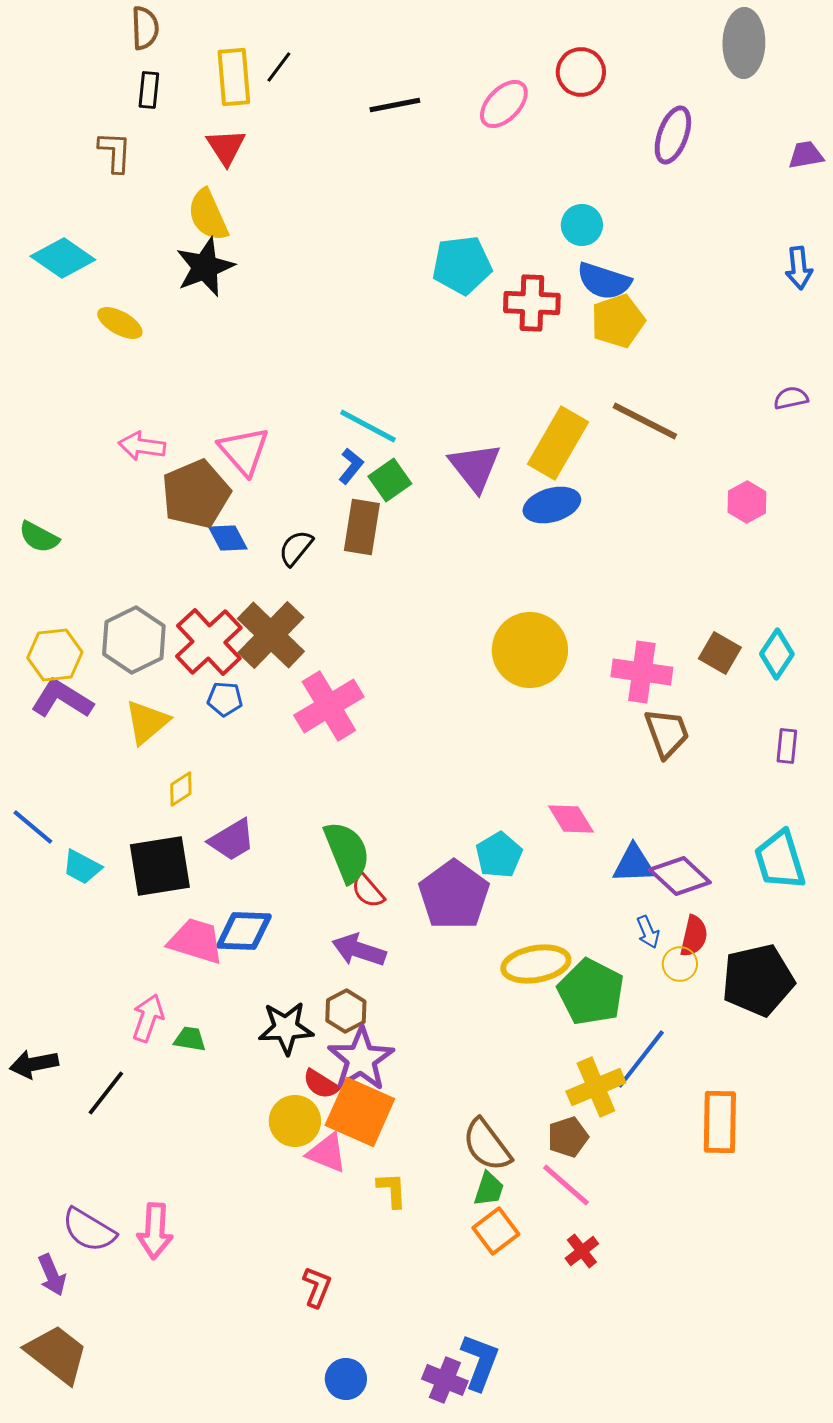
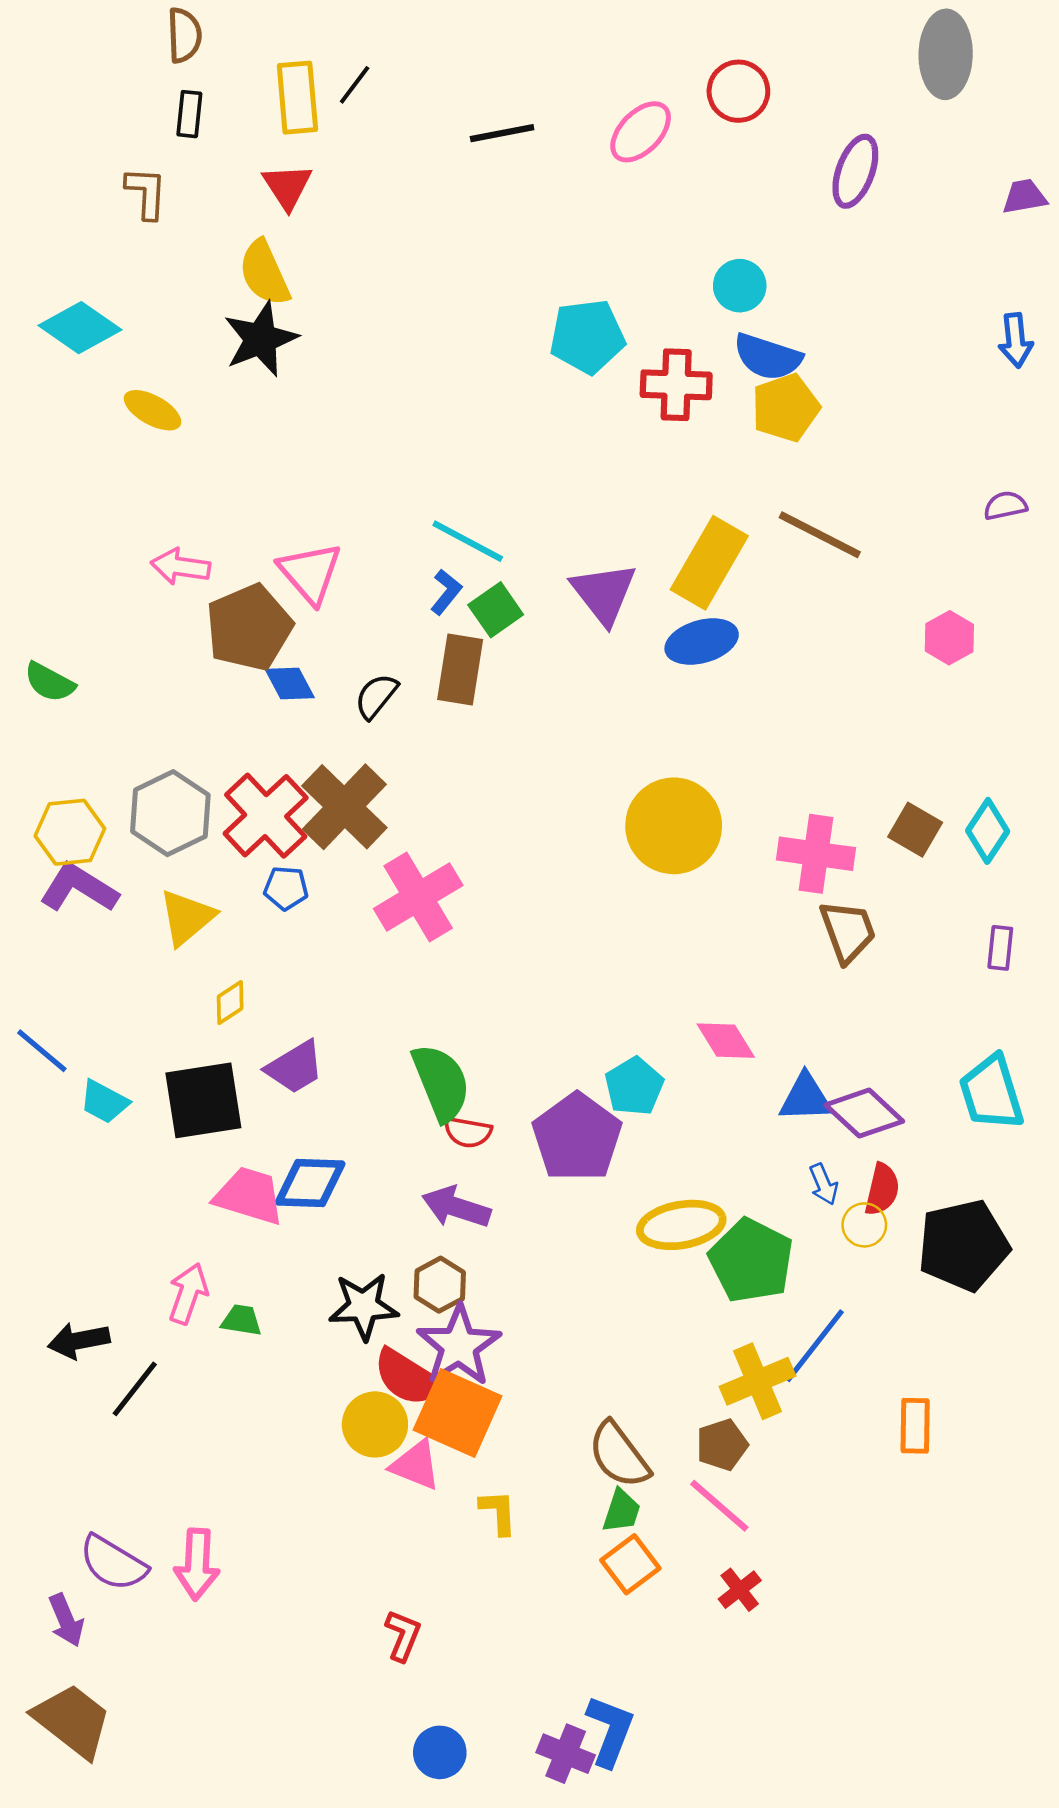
red semicircle: (368, 891) -> (468, 1132), turned -39
black arrow: (34, 1064) -> (79, 1341), moved
red semicircle: (321, 1084) -> (408, 1377), size x1.5
orange rectangle: (720, 1122) -> (915, 1426), size x0.7

